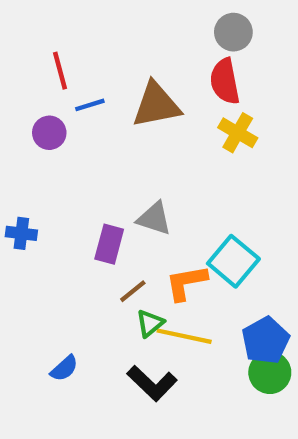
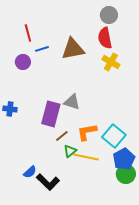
purple rectangle: (109, 244) -> (51, 114), size x1.4
cyan square: (233, 261) -> (114, 136), moved
black L-shape: (152, 383) -> (48, 182), moved

